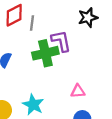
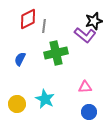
purple L-shape: (61, 41) -> (85, 35), moved, turned 140

